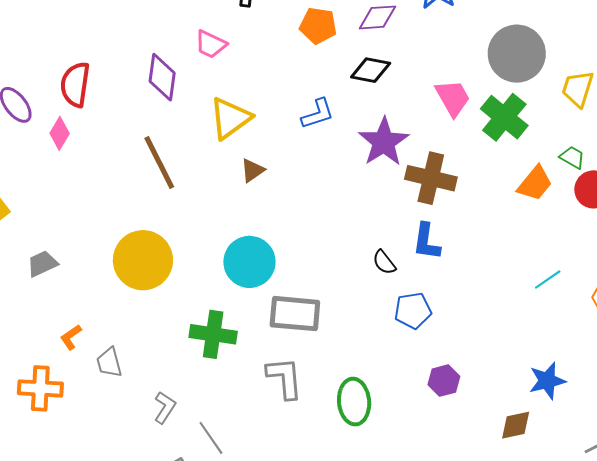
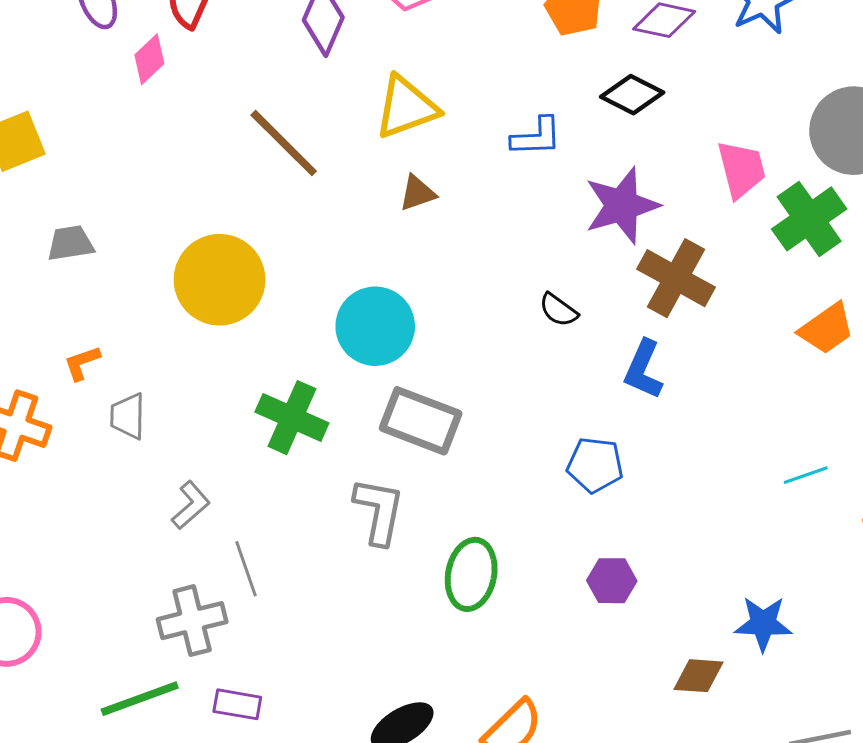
brown line: (159, 163) -> (284, 143), turned -34
black semicircle: (384, 262) -> (558, 310), moved, turned -32

